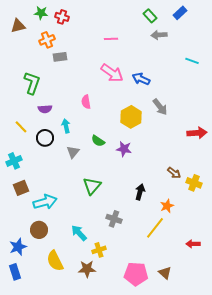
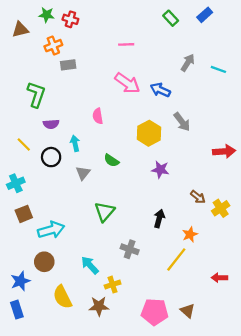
gray arrow: (159, 35) -> (188, 63), moved, turned 126
purple star: (124, 149) -> (160, 170), moved
yellow cross: (194, 183) -> (221, 208), turned 35

